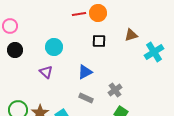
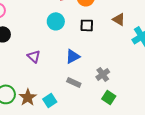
brown triangle: (131, 35) -> (119, 19), turned 48
cyan circle: (54, 47) -> (56, 21), moved

